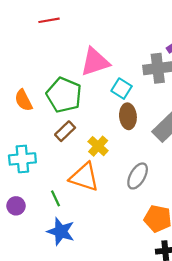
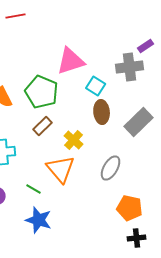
red line: (49, 20) -> (16, 16), moved
orange triangle: (84, 177) -> (61, 169), turned 32
green line: (55, 198) -> (34, 189), turned -35

